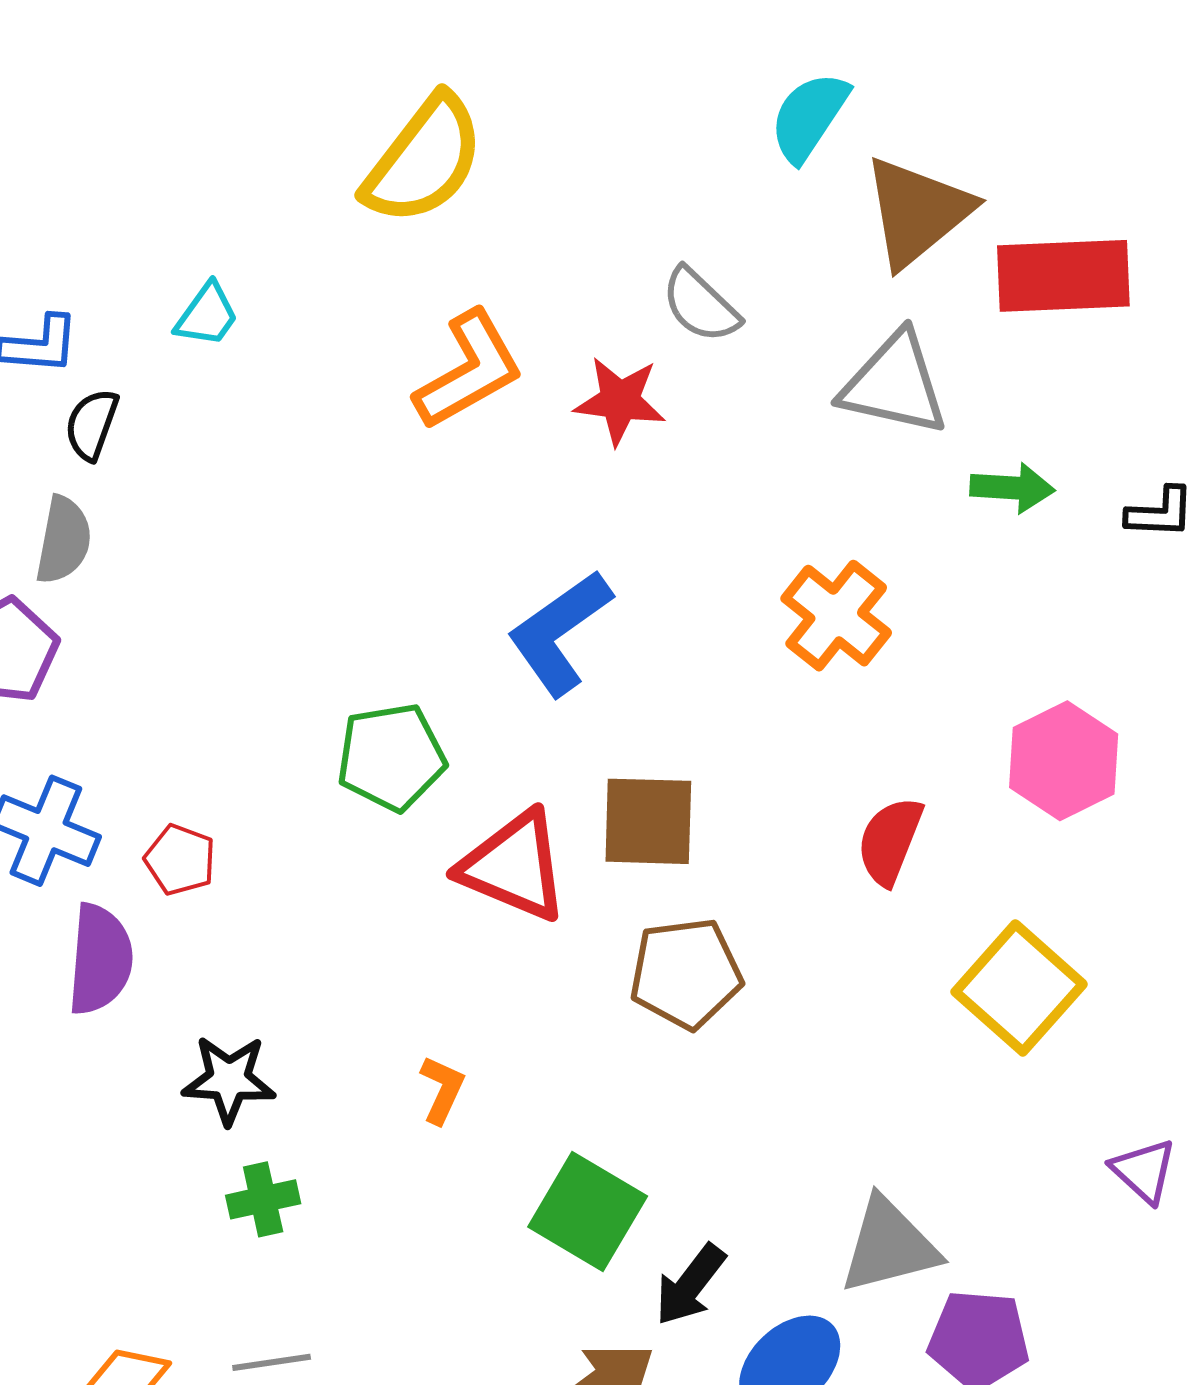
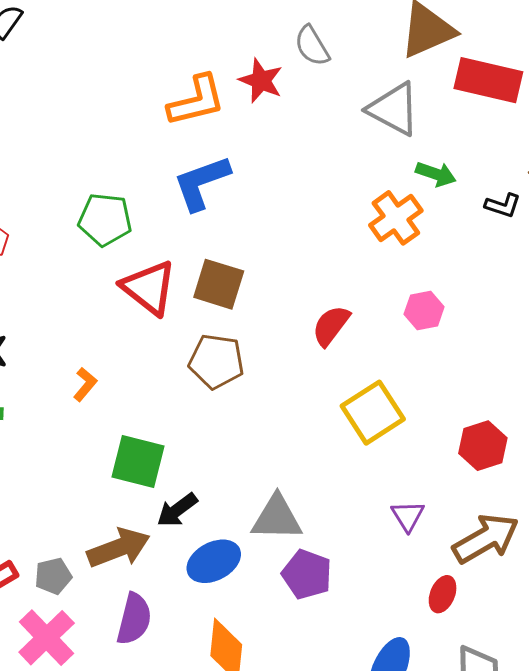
orange L-shape: (469, 370) -> (196, 101), moved
orange cross: (836, 616) -> (396, 218), moved
pink hexagon: (1064, 761) -> (424, 311), size x0.7
green square: (588, 1211) -> (138, 462), turned -32

